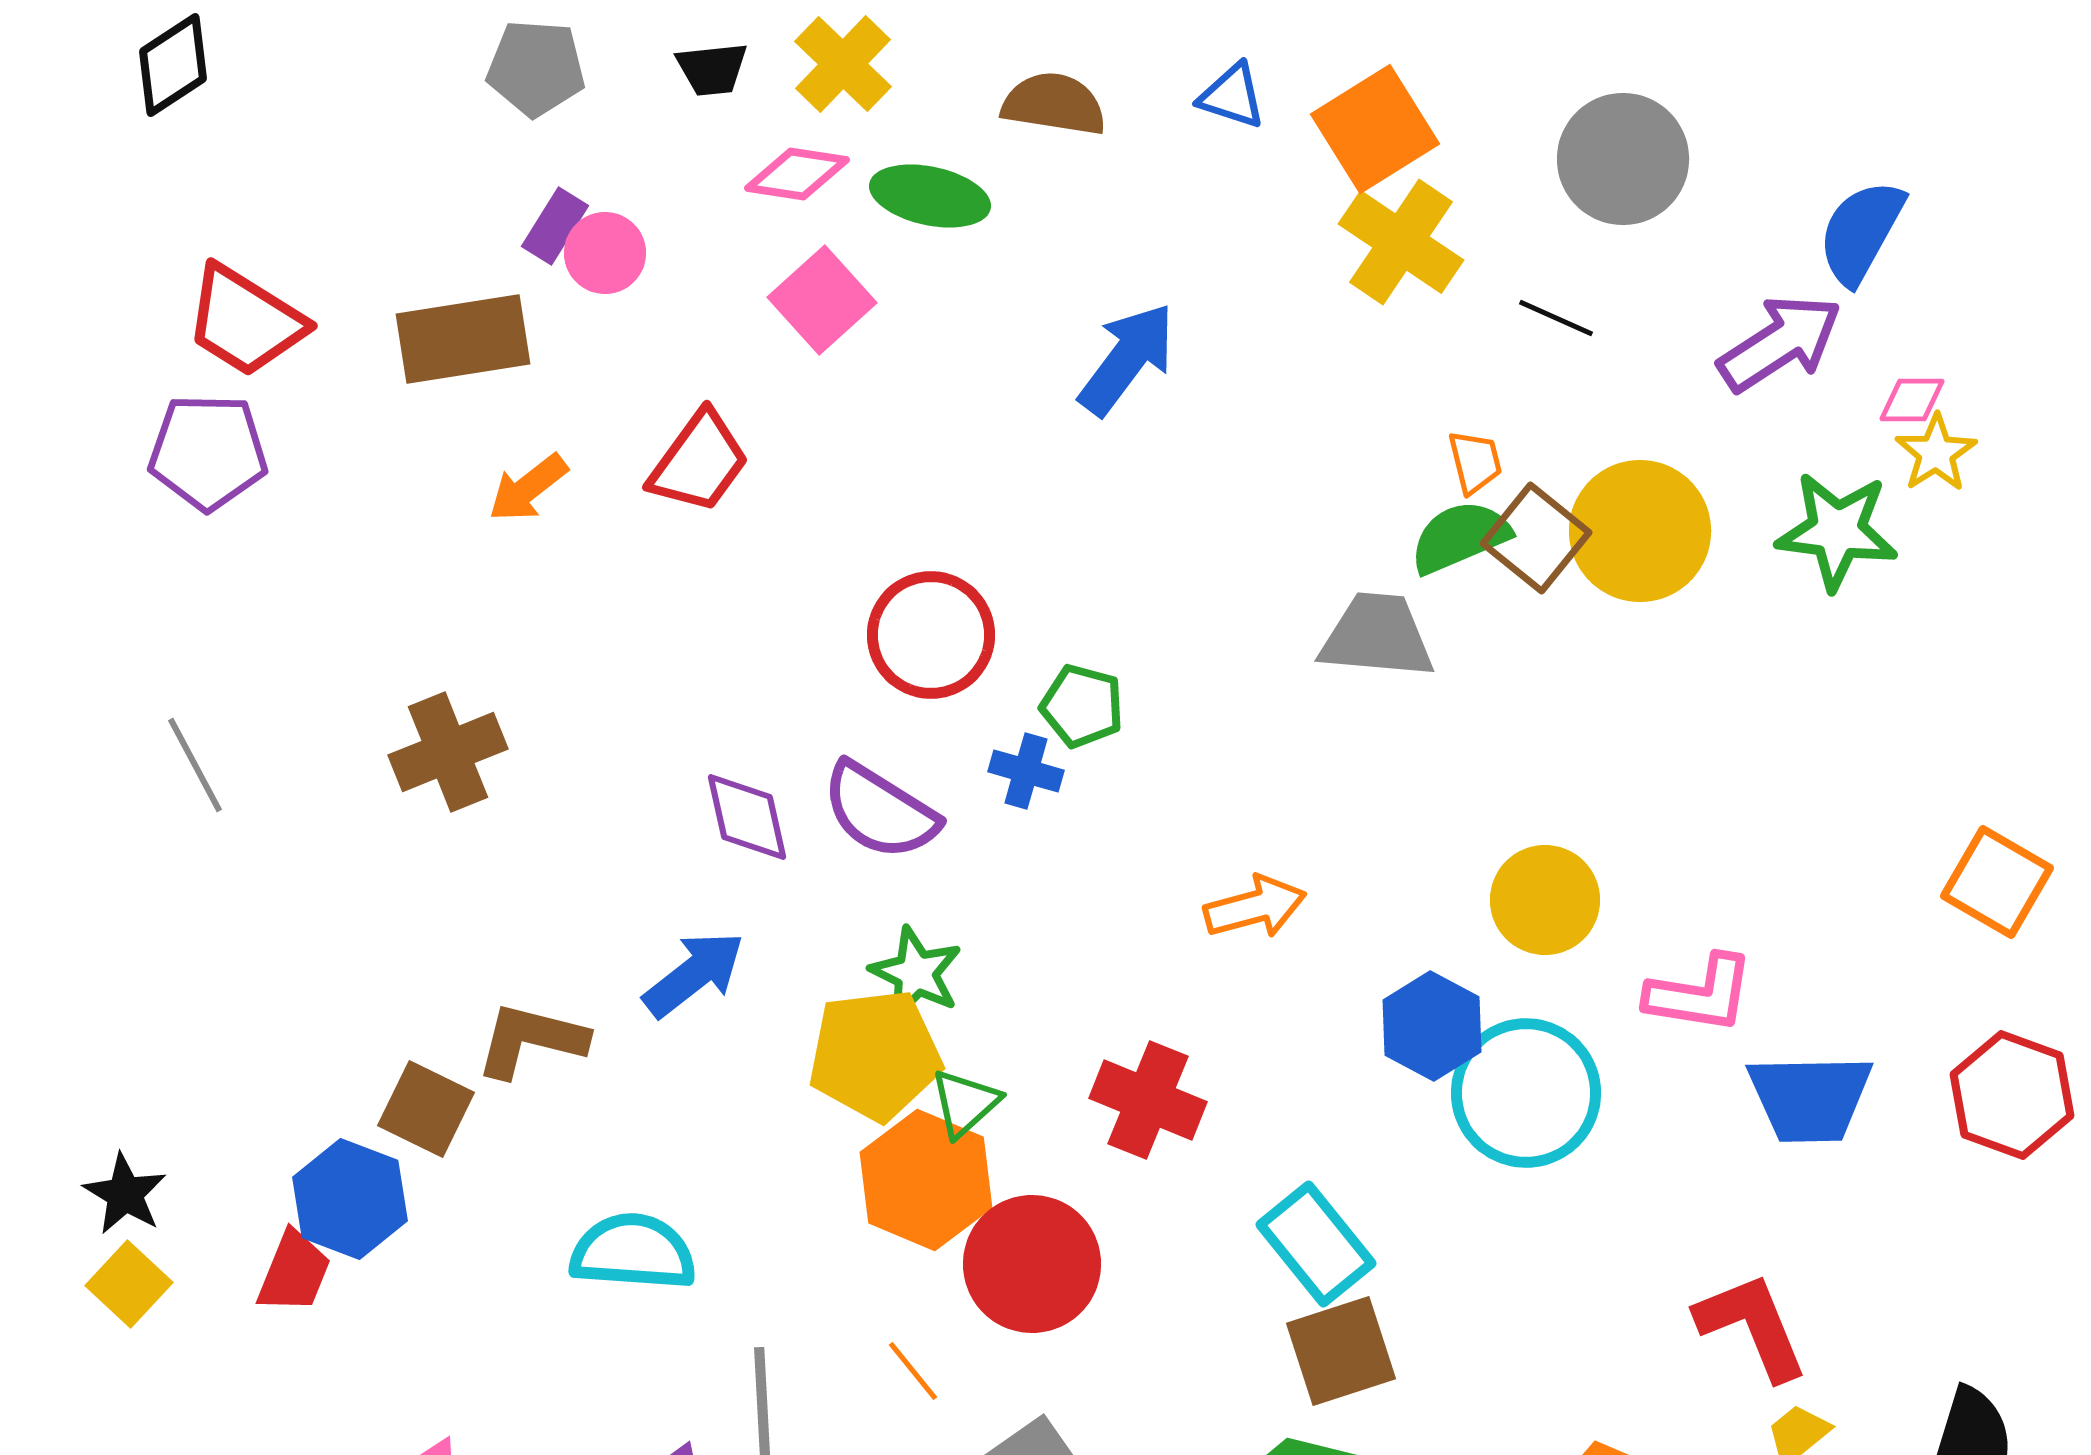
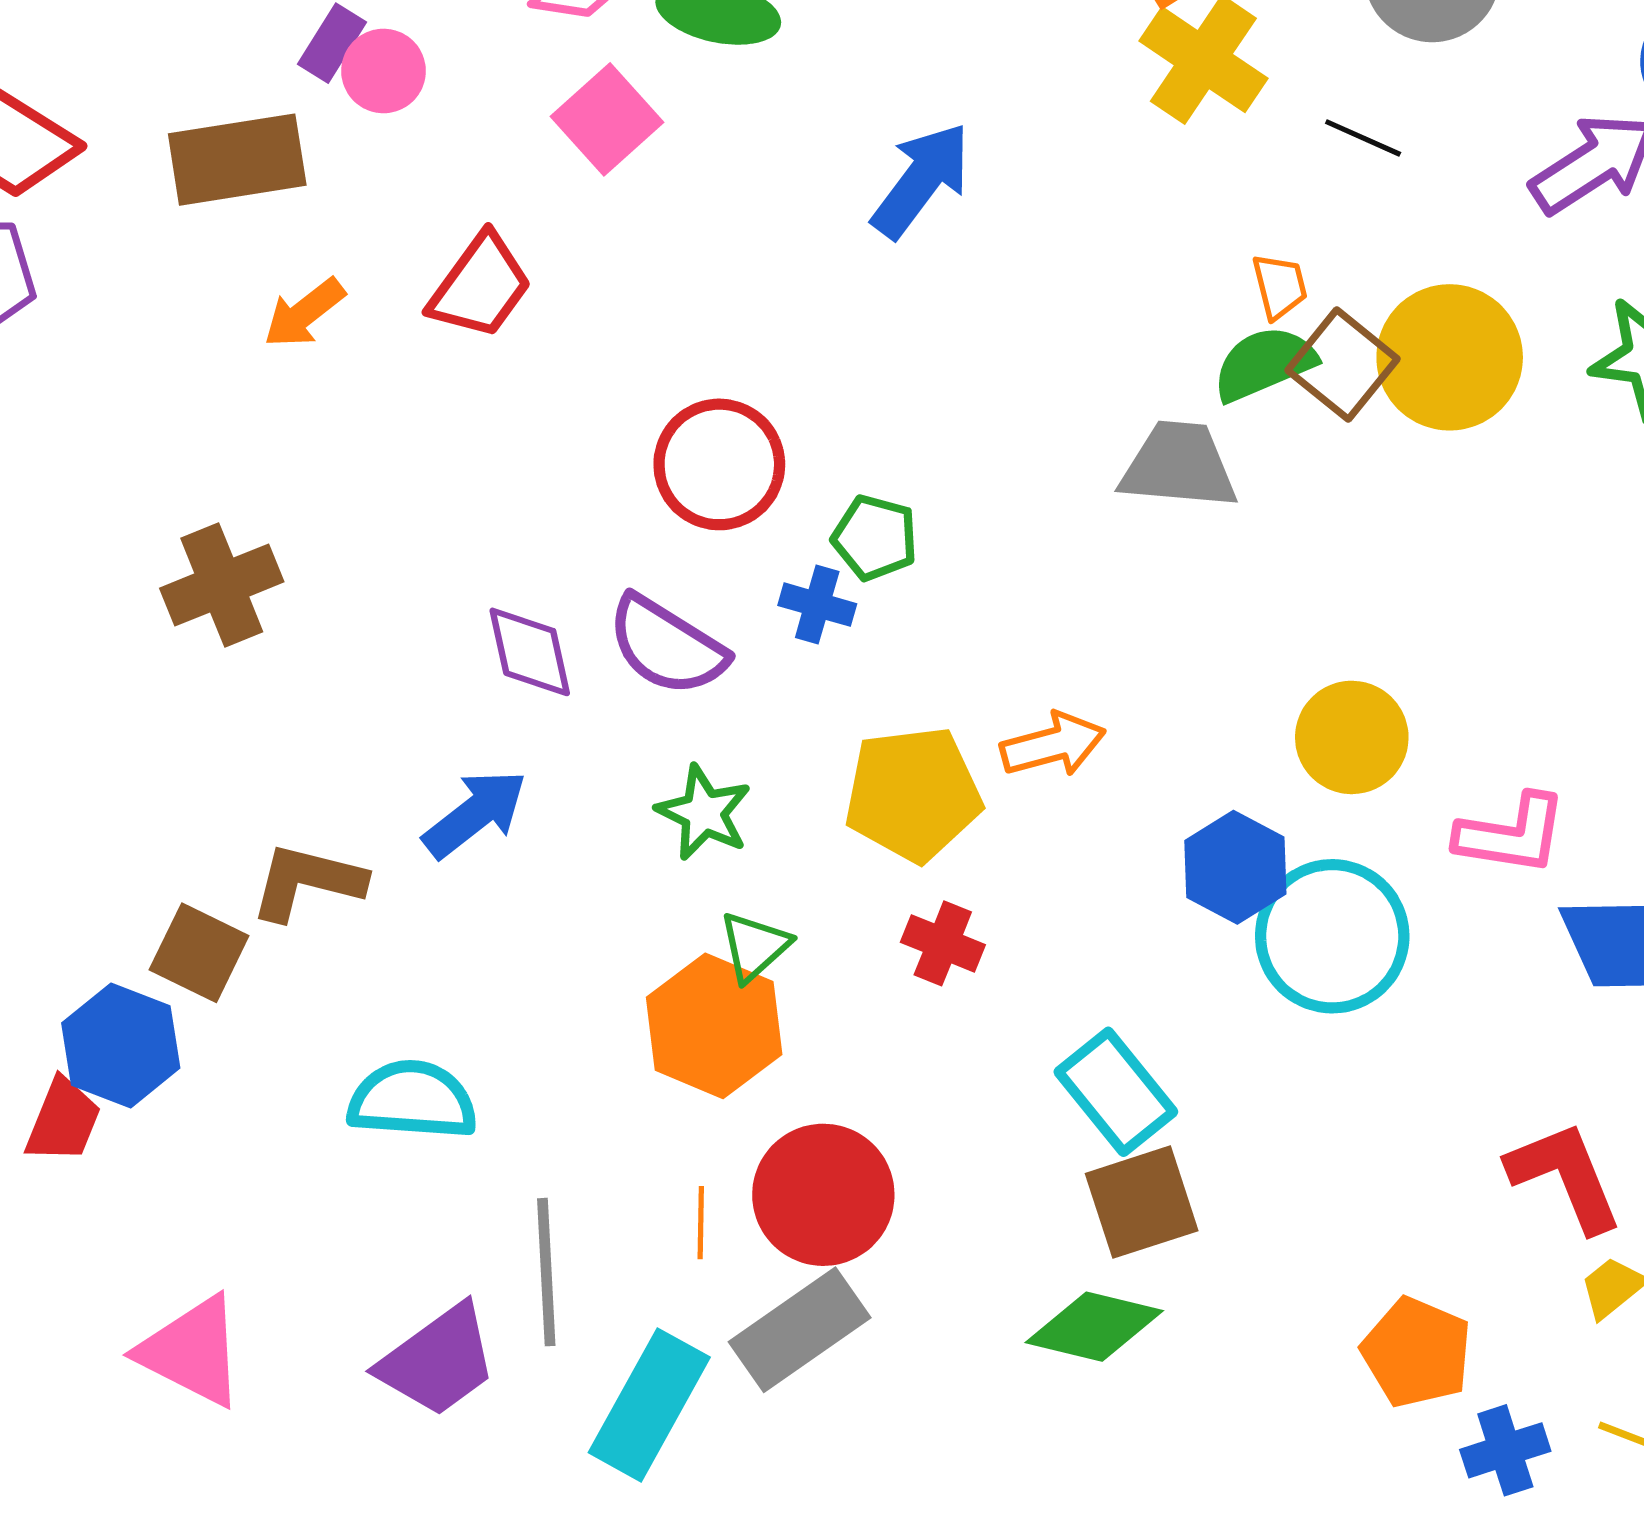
yellow pentagon: (875, 1055) -> (913, 794), moved
red cross: (1148, 1100) -> (943, 943), size x0.7
red circle: (1032, 1264) -> (823, 1195), moved
orange line: (913, 1371) -> (701, 1223), turned 40

